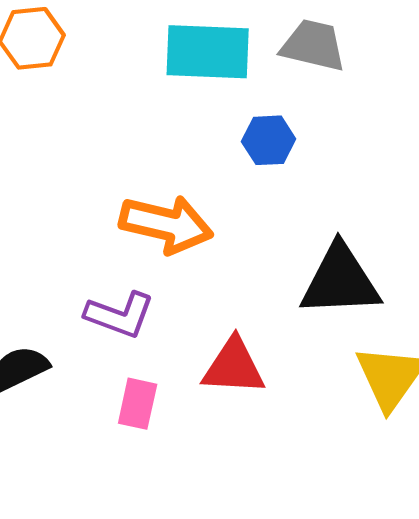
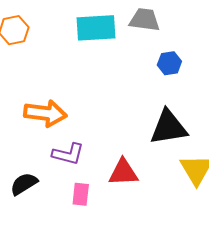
blue hexagon: (269, 140) -> (169, 63), moved
orange arrow: (166, 224) -> (45, 113), moved

